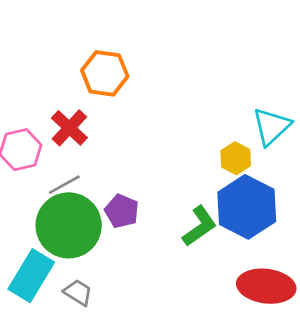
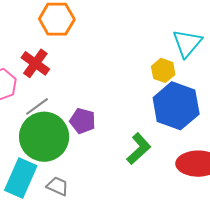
green L-shape: (200, 226) -> (139, 149), moved

